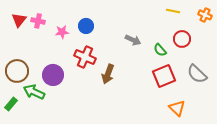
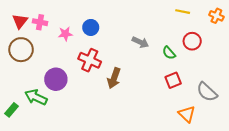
brown circle: (17, 71) -> (21, 50), moved
gray semicircle: (197, 74) -> (207, 92), moved
red square: (164, 76) -> (173, 80), size x0.7

